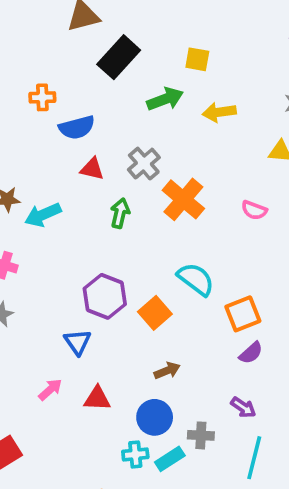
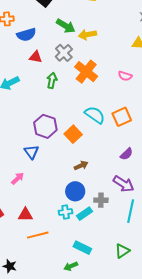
green arrow: (165, 99) -> (66, 26), moved, turned 54
yellow arrow: (219, 112) -> (87, 35), moved
orange square: (243, 314) -> (122, 117), moved
red triangle: (97, 398) -> (25, 215), moved
purple arrow: (243, 407) -> (123, 184), size x1.5

